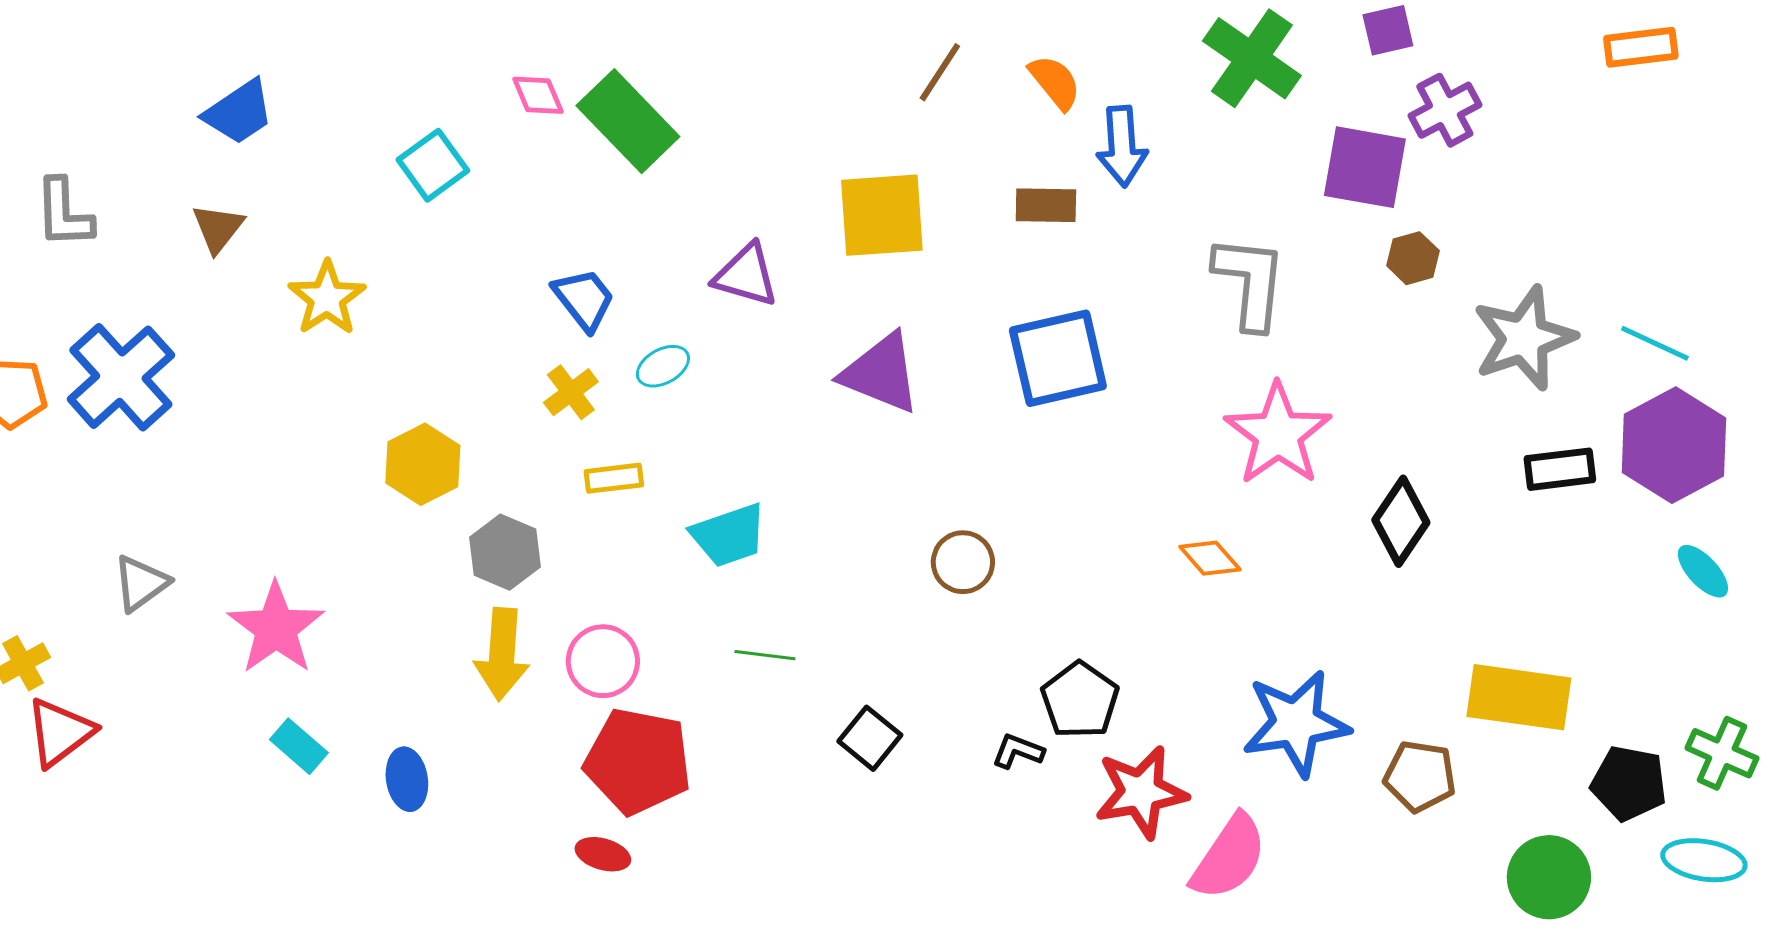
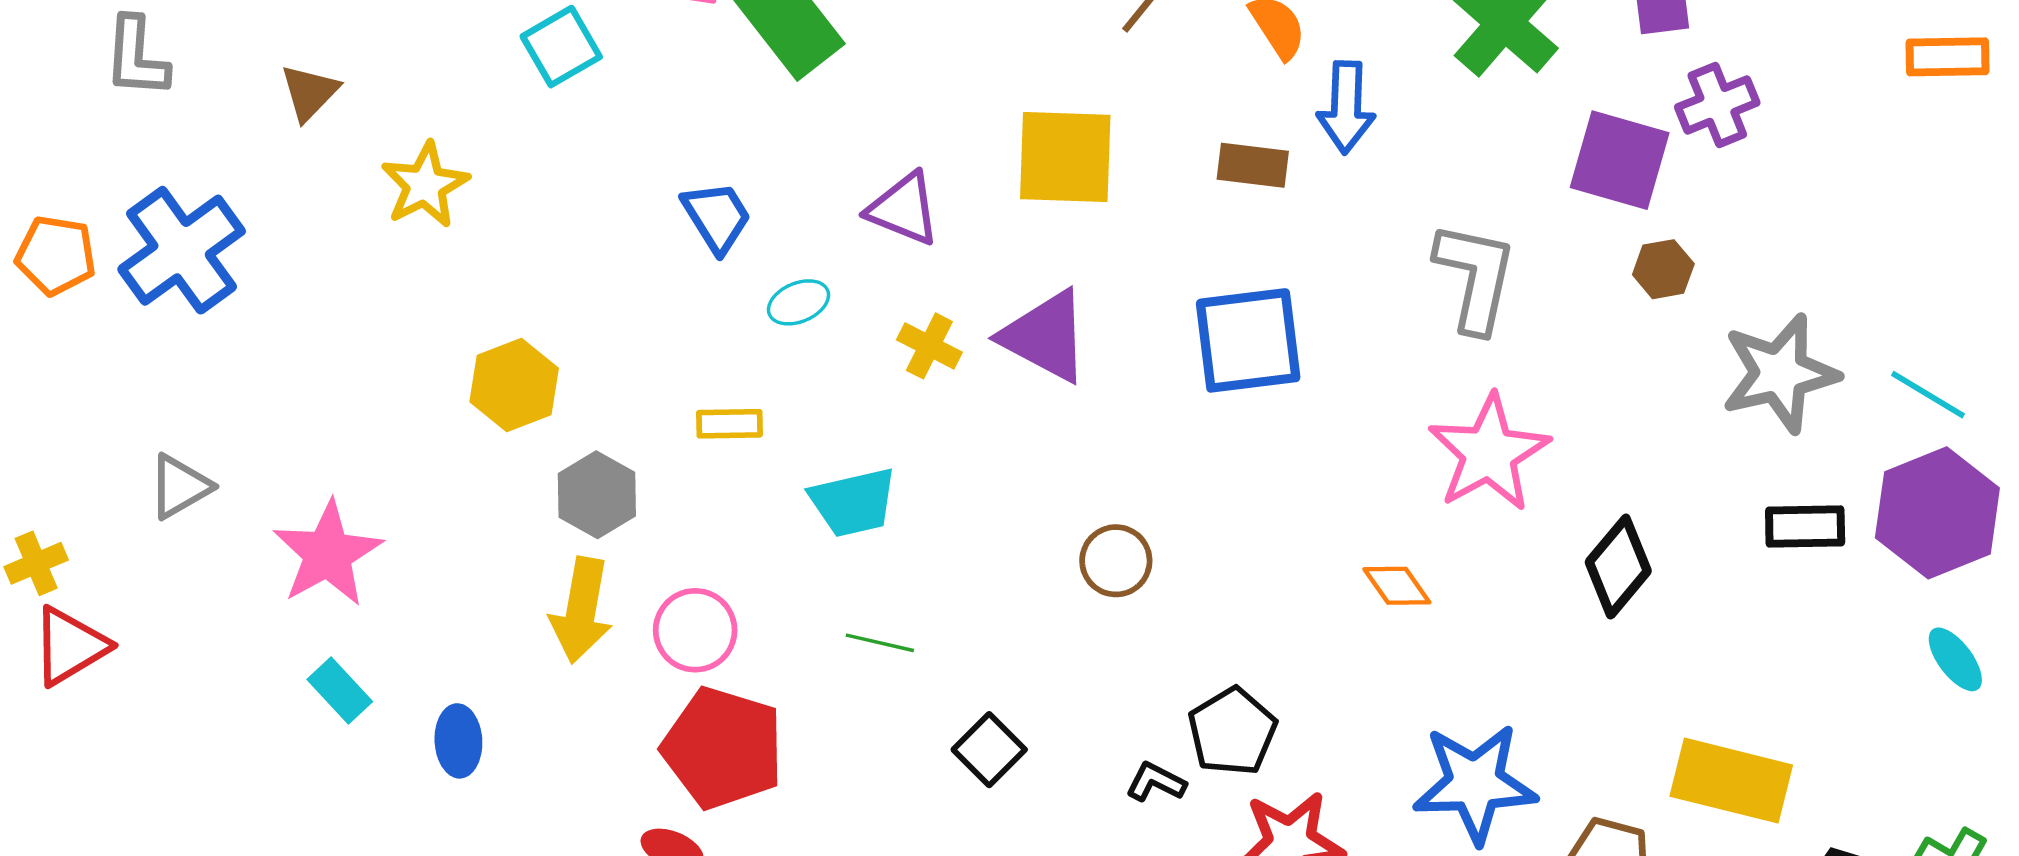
yellow cross: (571, 392) -> (929, 346), moved, turned -32

